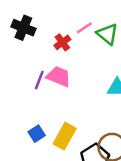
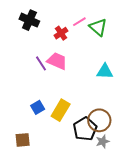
purple line: (39, 80) -> (41, 63), turned -56

